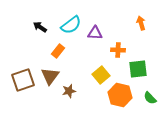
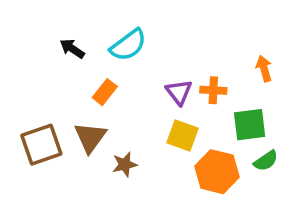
orange arrow: (141, 23) -> (264, 69), moved
purple triangle: (95, 33) -> (179, 92), moved, turned 49
yellow square: (101, 75) -> (183, 135), turned -30
green semicircle: (150, 98) -> (266, 161), moved, turned -80

